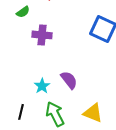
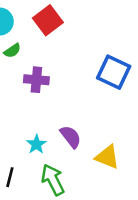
yellow triangle: (93, 113) -> (107, 157), moved

